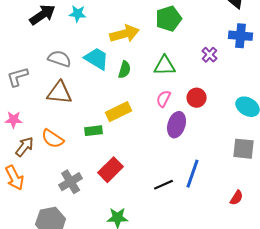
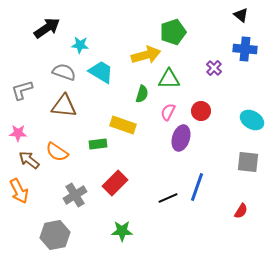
cyan star: (78, 14) -> (80, 45), moved
yellow arrow: (125, 34) -> (146, 55), moved
green semicircle: (125, 70) -> (142, 94), moved
yellow rectangle: (119, 112) -> (123, 125), turned 45
brown arrow: (25, 147) -> (29, 160), turned -90

